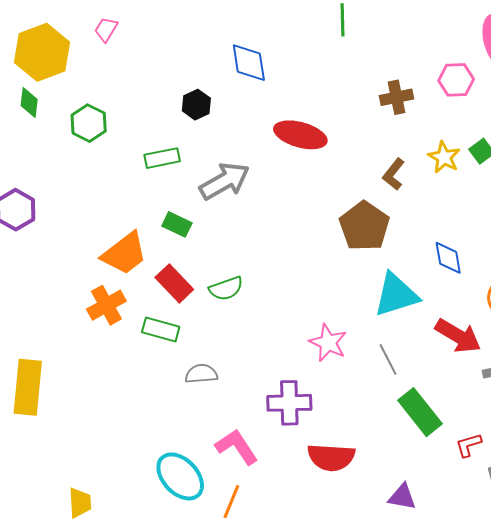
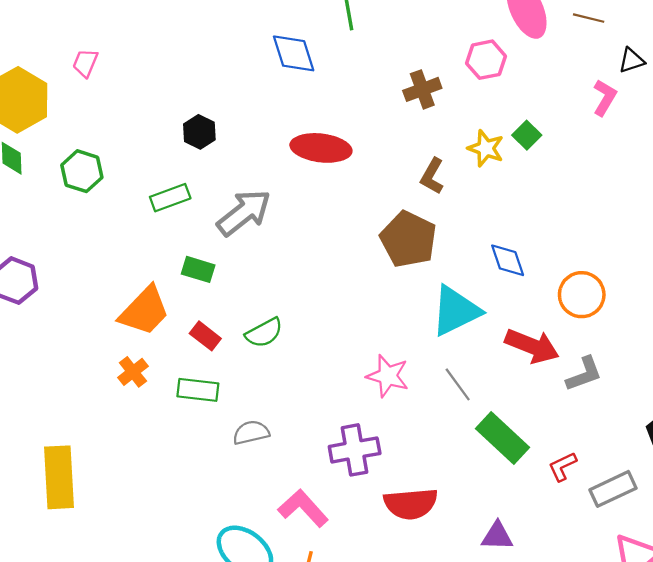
blue diamond: (249, 63) -> (294, 53), moved
red rectangle: (174, 283) -> (205, 336), size x0.7
orange cross: (106, 305) -> (133, 372), size x0.7

